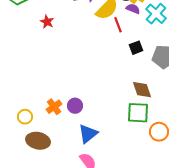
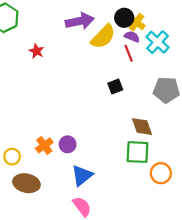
red line: (118, 25) -> (129, 53), moved
black square: (136, 48) -> (115, 87), moved

